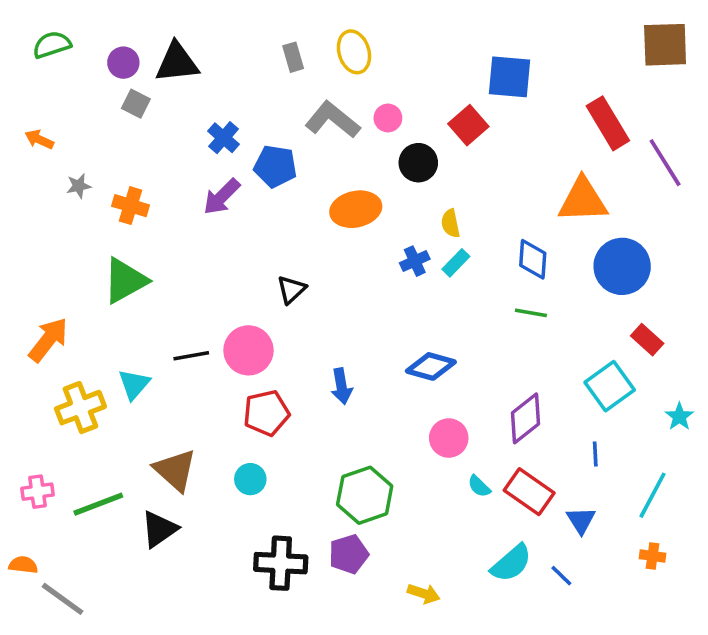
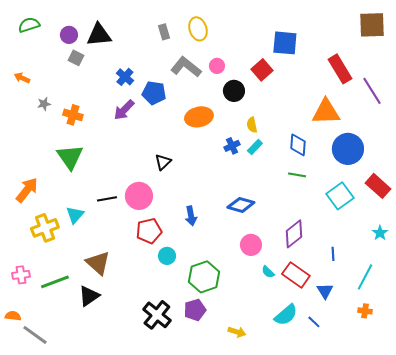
green triangle: (125, 281) -> (70, 157), turned -36
red rectangle: (647, 340) -> (378, 186), moved, size x1.4
cyan square: (610, 386) -> (340, 196), moved
cyan circle: (250, 479) -> (167, 256), moved
black cross: (281, 563) -> (157, 315), turned 36

